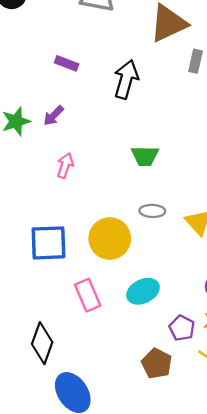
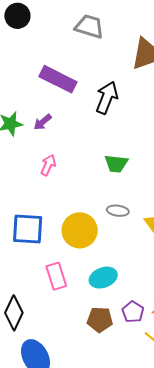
purple rectangle: (67, 63) -> (58, 79), size x1.8
brown pentagon: (157, 364) -> (100, 320), moved, turned -30

